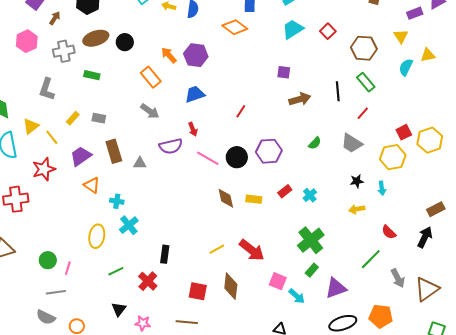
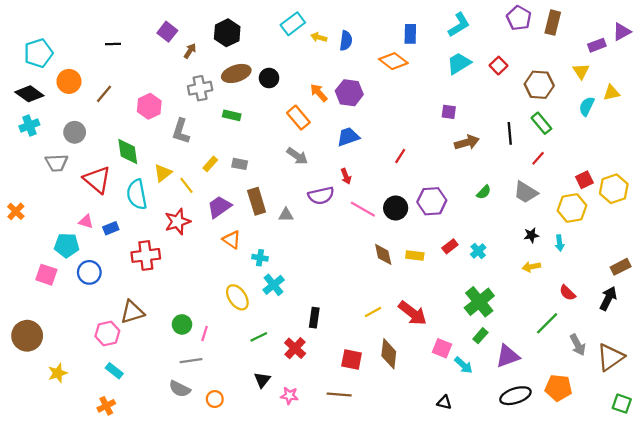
pink hexagon: (27, 41) -> (149, 106), moved
yellow ellipse: (97, 236) -> (237, 297), turned -45

